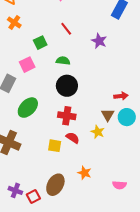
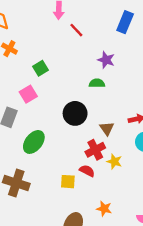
red line: (66, 29) -> (76, 30), moved
green semicircle: (63, 61) -> (97, 83), moved
brown triangle: (108, 115) -> (107, 128), moved
red cross: (67, 116) -> (95, 150), moved, turned -30

